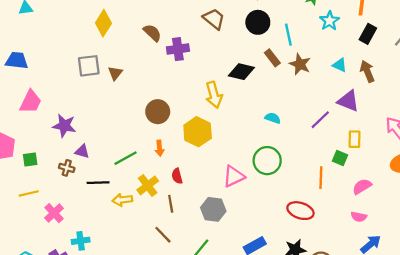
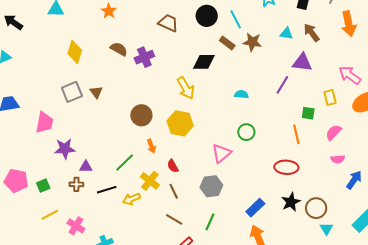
pink trapezoid: (31, 102) -> (44, 123), moved
yellow rectangle: (354, 139) -> (330, 98), moved
green circle: (267, 161) -> (246, 132), size x0.7

